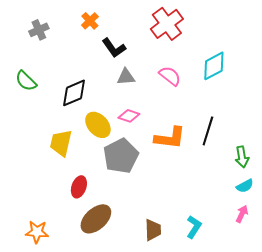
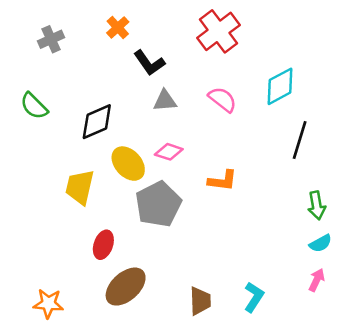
black line: (208, 131) -> (300, 140), moved
orange L-shape: (170, 138) -> (222, 181), size x0.7

